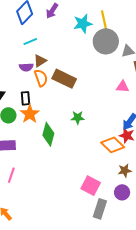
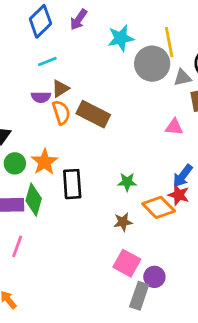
yellow line: (104, 21) -> (169, 42), moved
black rectangle: (26, 98) -> (72, 184), moved, size x1.5
green star: (78, 118) -> (127, 182), moved
green diamond: (48, 134) -> (34, 200), moved
brown star: (125, 171) -> (123, 222), moved
purple circle: (122, 192) -> (154, 277), moved

